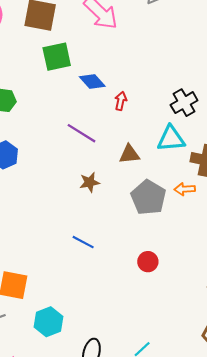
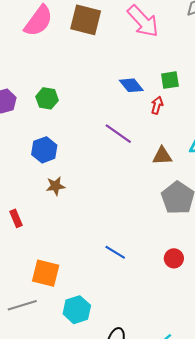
green square: (57, 57) -> (170, 80), moved, size x0.7
brown star: (90, 182) -> (55, 186), moved
blue line: (83, 242) -> (115, 252), moved

